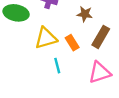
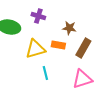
orange rectangle: (72, 43) -> (58, 45), moved, turned -48

